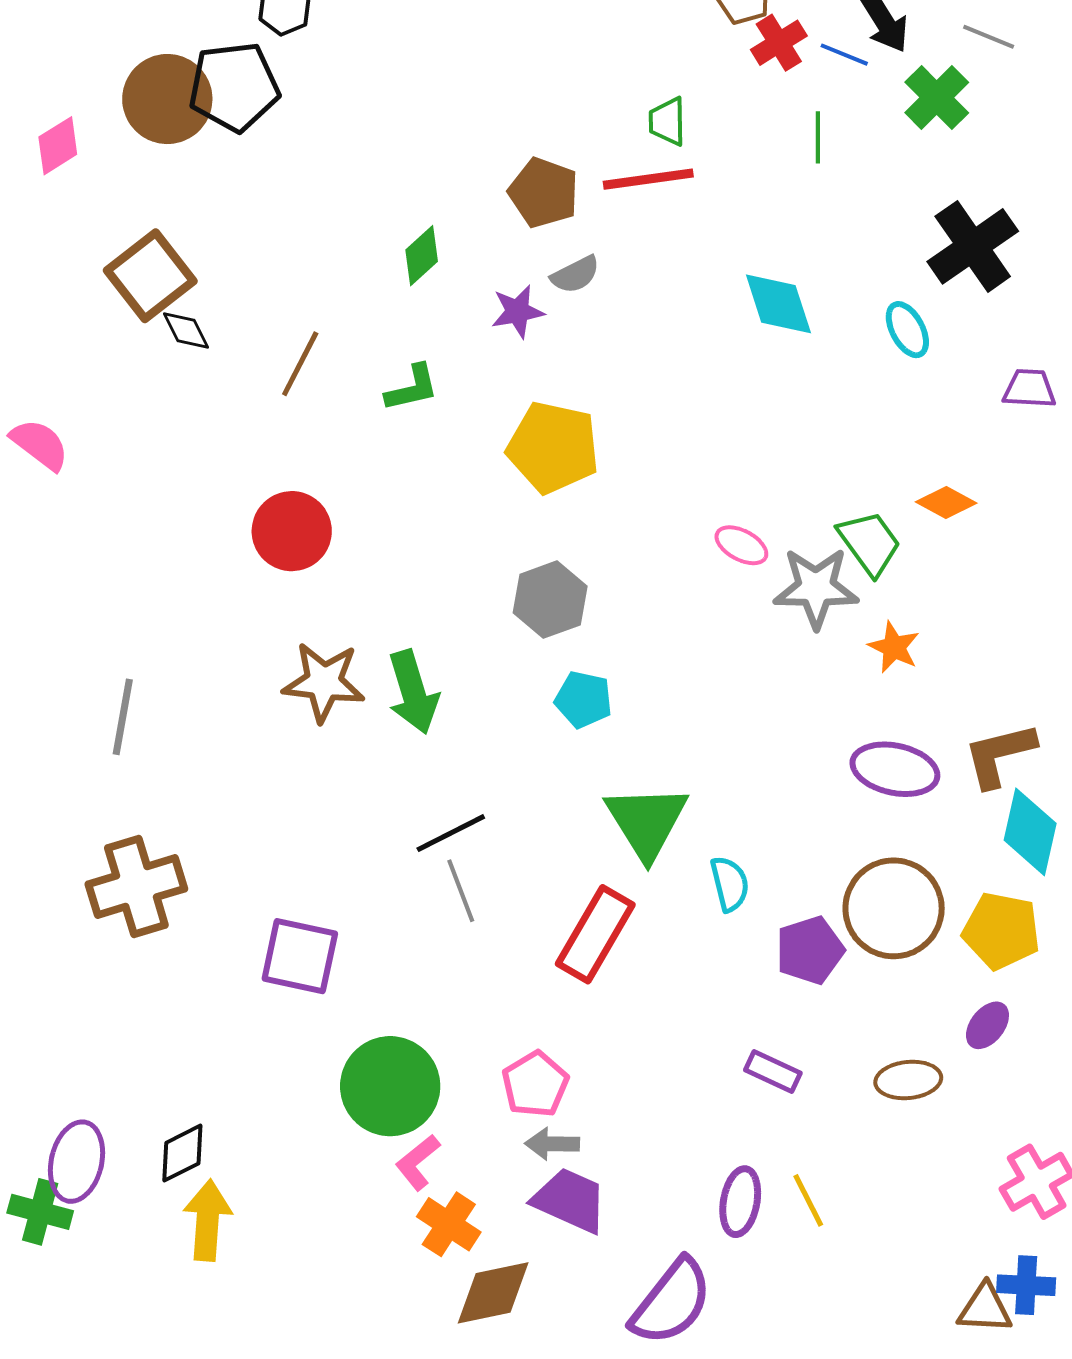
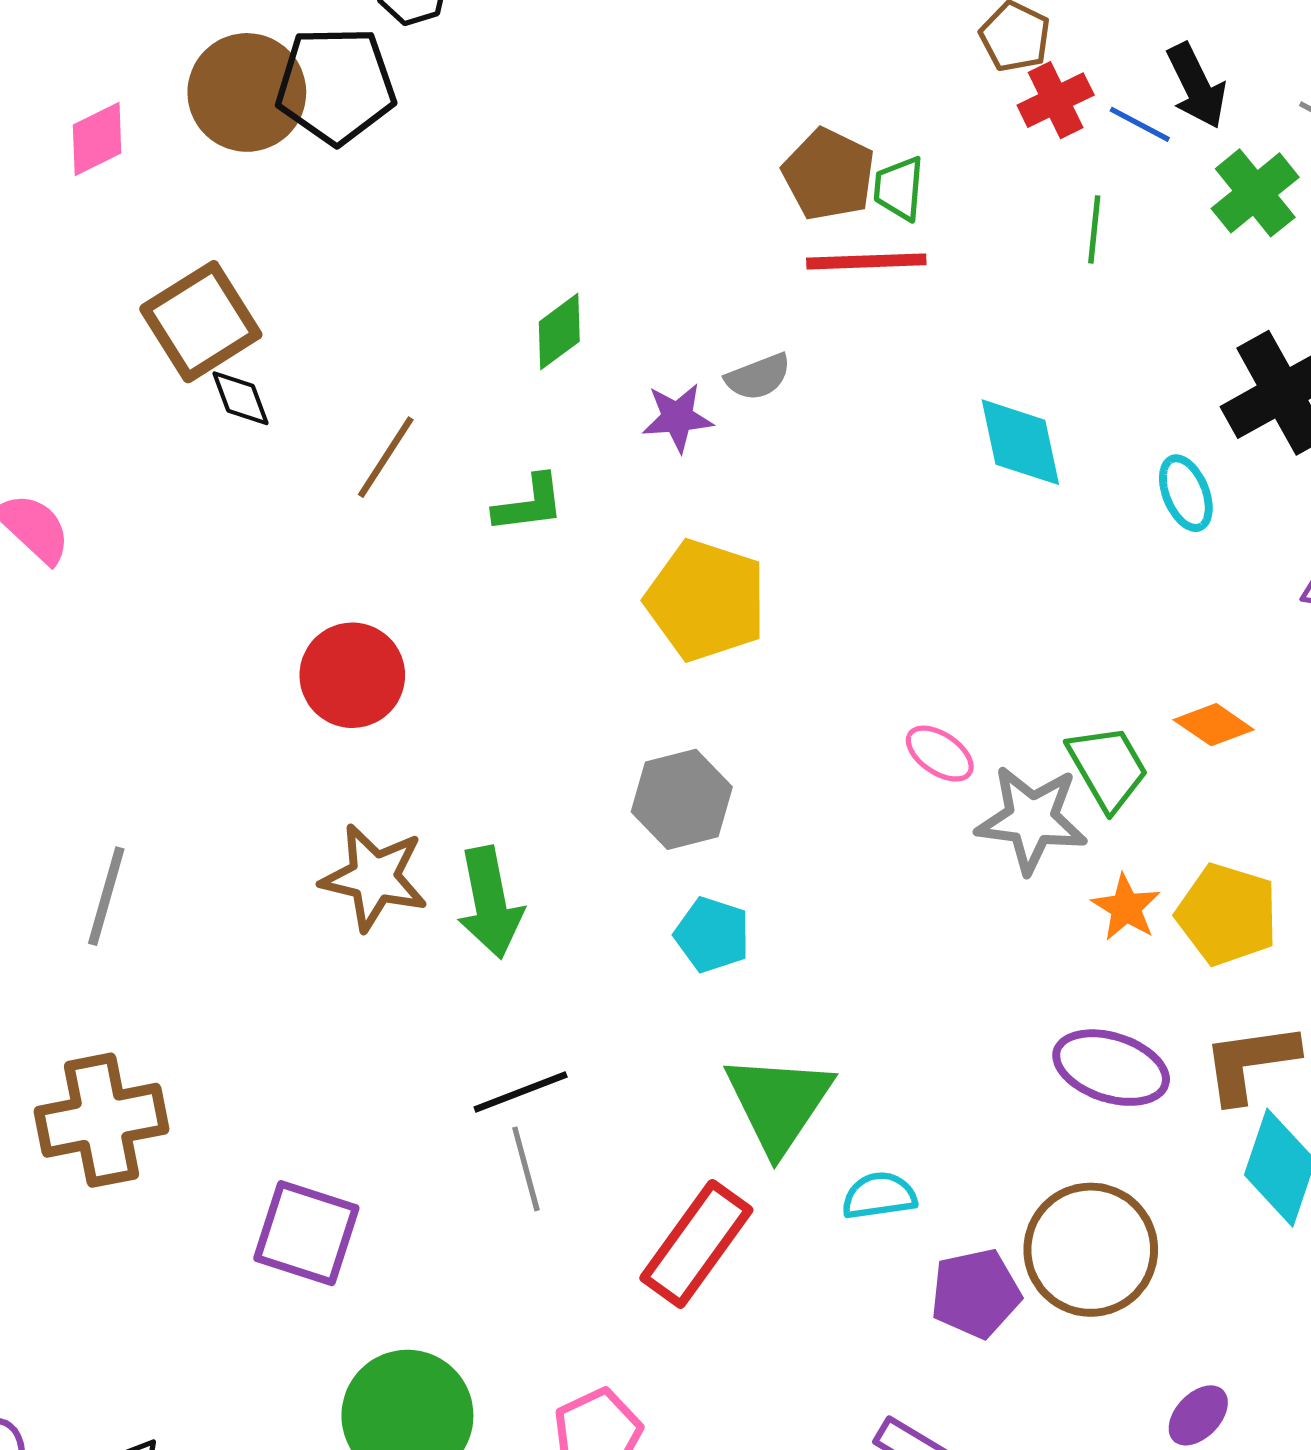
brown pentagon: (544, 193) -> (829, 174), moved
cyan semicircle: (730, 884) -> (879, 1196), turned -90
yellow pentagon: (1001, 931) -> (1227, 914), moved

